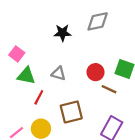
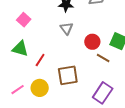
gray triangle: (59, 74) -> (67, 28), moved, turned 32
green triangle: (26, 76) -> (20, 49), moved

